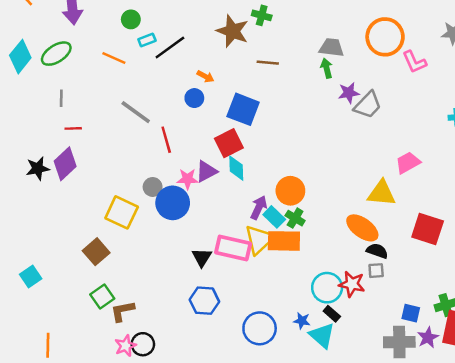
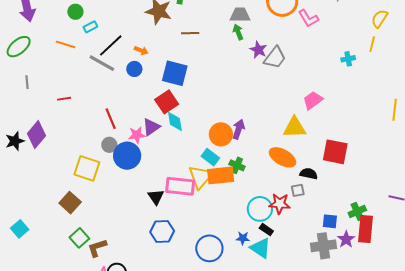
black line: (170, 47) -> (111, 45), moved
purple star: (349, 93) -> (258, 50), turned -30
gray line: (136, 112) -> (102, 63), moved
red line: (73, 128) -> (64, 99), moved
red line: (166, 140) -> (111, 119), moved
purple arrow: (259, 208) -> (239, 129), moved
green cross: (295, 218) -> (237, 165), moved
black semicircle: (377, 251) -> (309, 174), moved

